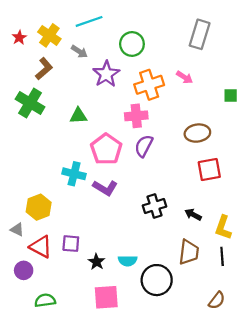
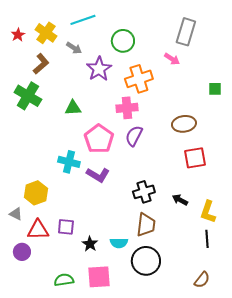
pink arrow: (185, 77) -> (172, 59), moved
red triangle: (41, 247) -> (38, 230), turned -30
brown trapezoid: (189, 252) -> (146, 225), moved
green semicircle: (45, 300) -> (64, 280), moved

